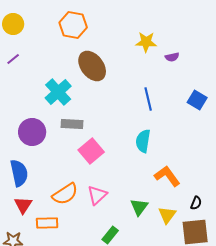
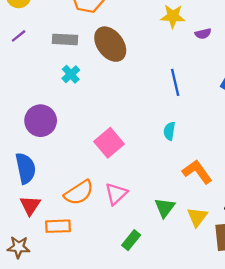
cyan cross: (58, 92) -> (71, 74), size x0.6
gray rectangle: (72, 124) -> (65, 39), moved
cyan semicircle: (143, 141) -> (169, 131), size x0.7

